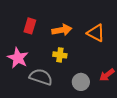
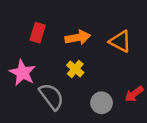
yellow cross: (60, 55) -> (75, 69), turned 32
gray semicircle: (41, 77) -> (51, 97), turned 35

